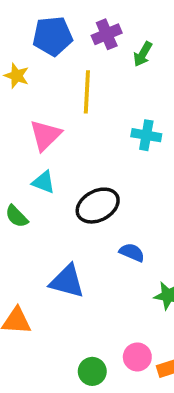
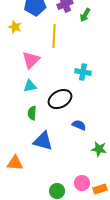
cyan cross: (146, 135) -> (83, 72), moved
cyan triangle: (44, 182) -> (30, 86), turned -32
green semicircle: (17, 216) -> (32, 113), moved, turned 48

